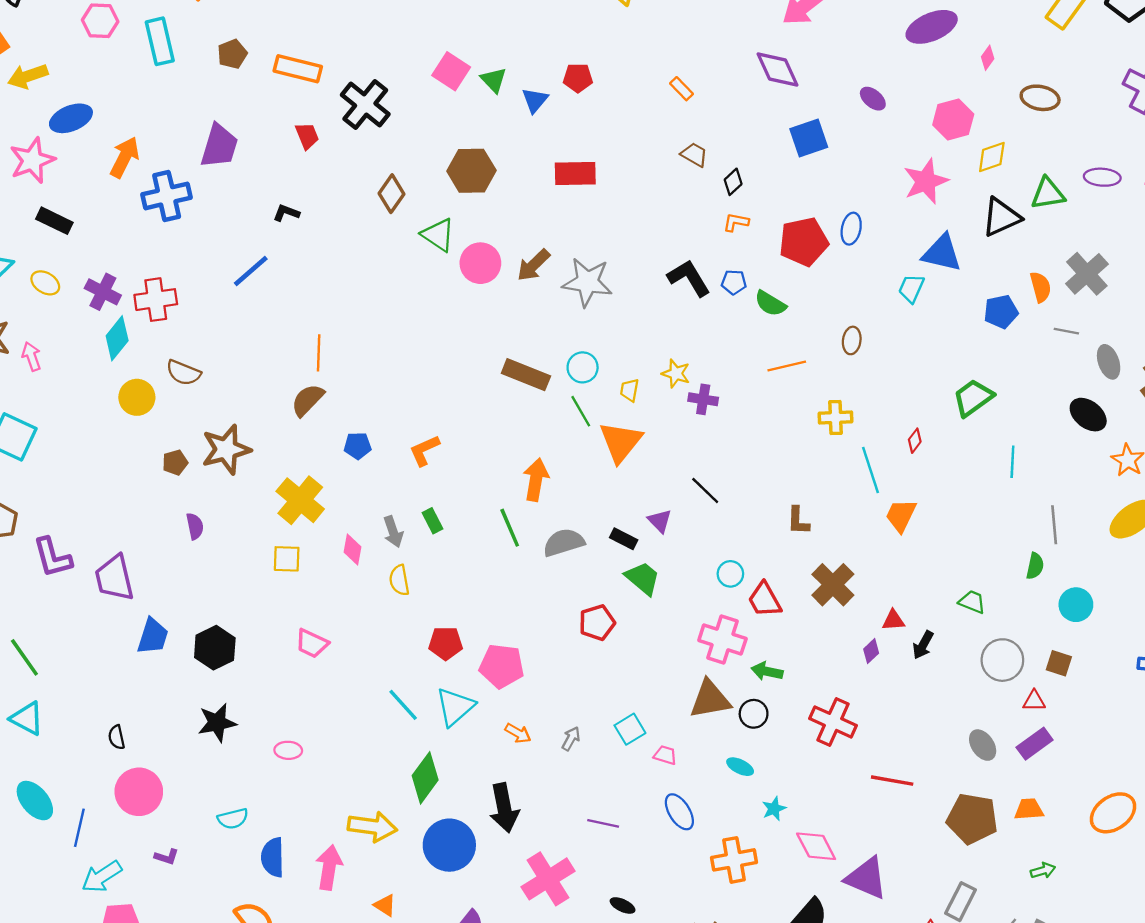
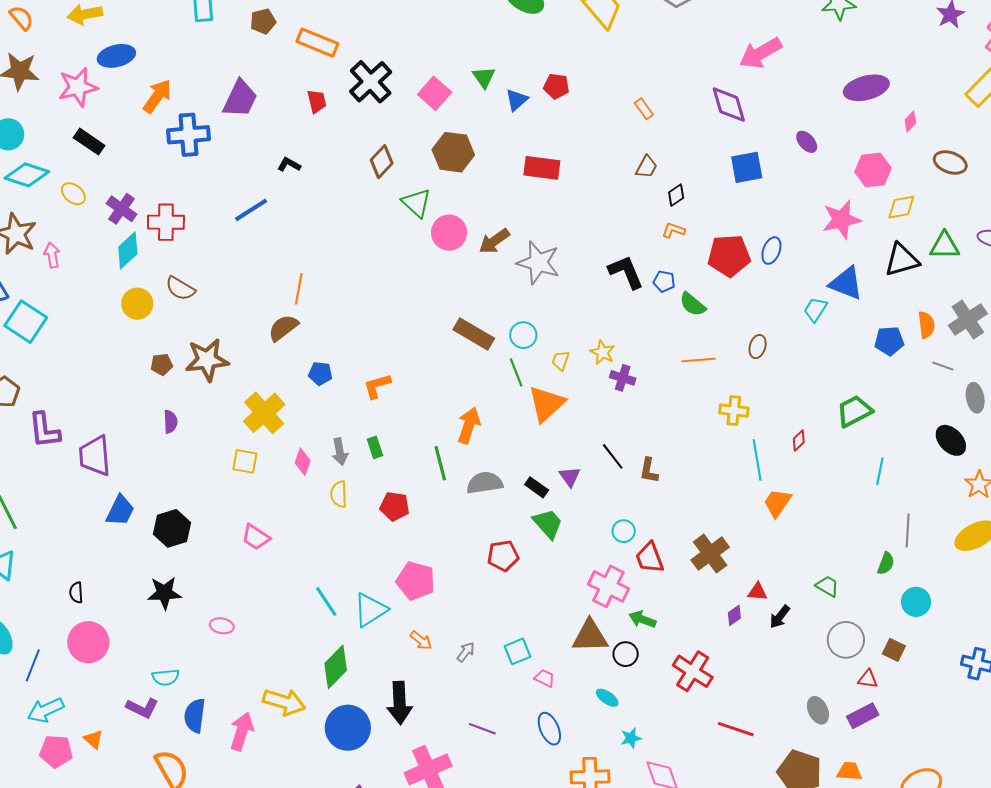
pink square: (451, 71) -> (435, 93), moved
brown trapezoid: (694, 155) -> (646, 167), turned 80
brown L-shape: (798, 521) -> (649, 470), moved
red pentagon: (446, 643) -> (395, 506), moved
purple L-shape: (167, 857) -> (142, 708), moved, size x1.5
orange triangle: (385, 905) -> (93, 739), moved

